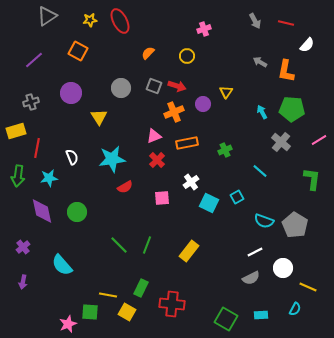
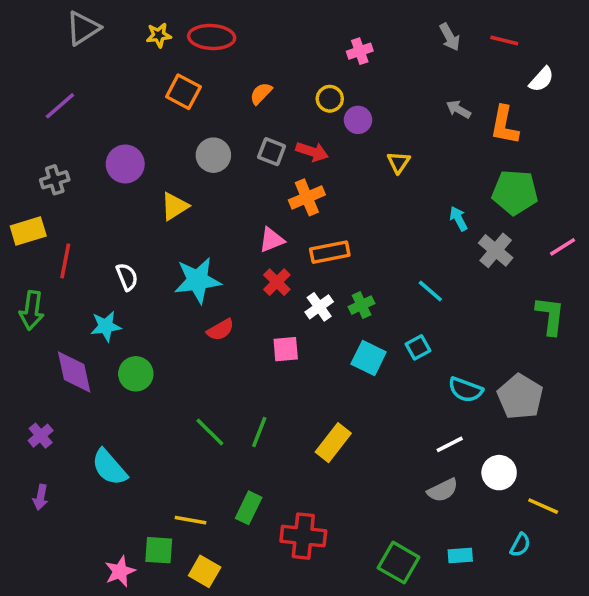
red ellipse: (120, 21) -> (212, 37), turned -60
orange square: (78, 51) -> (183, 92), moved
purple circle: (203, 104) -> (358, 120), moved
cyan arrow: (262, 112) -> (459, 219), moved
yellow triangle: (99, 117) -> (175, 206), turned 30
green cross: (225, 150) -> (362, 305), moved
cyan line: (260, 171) -> (430, 291), moved
cyan star: (49, 178) -> (106, 326), moved
white cross: (191, 182) -> (319, 307), moved
yellow square: (127, 312) -> (205, 571), moved

